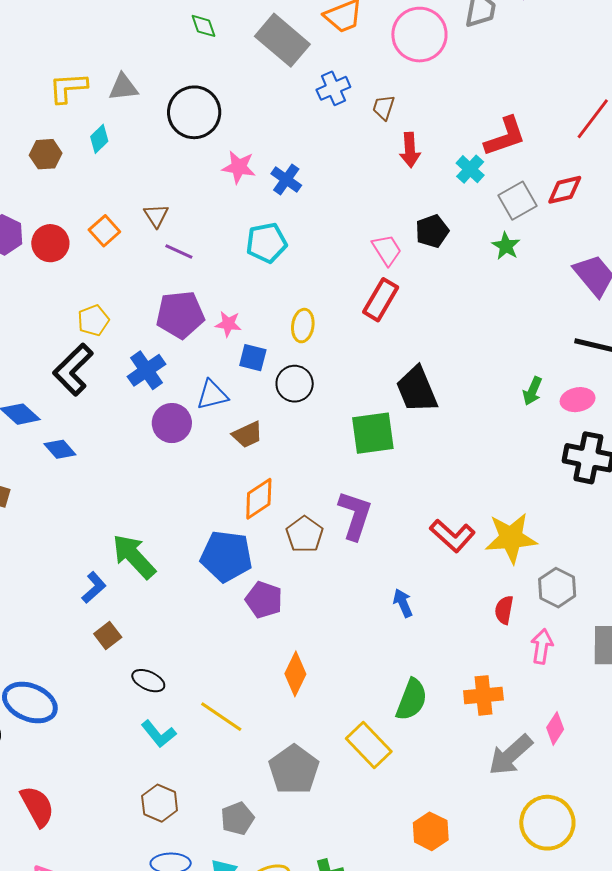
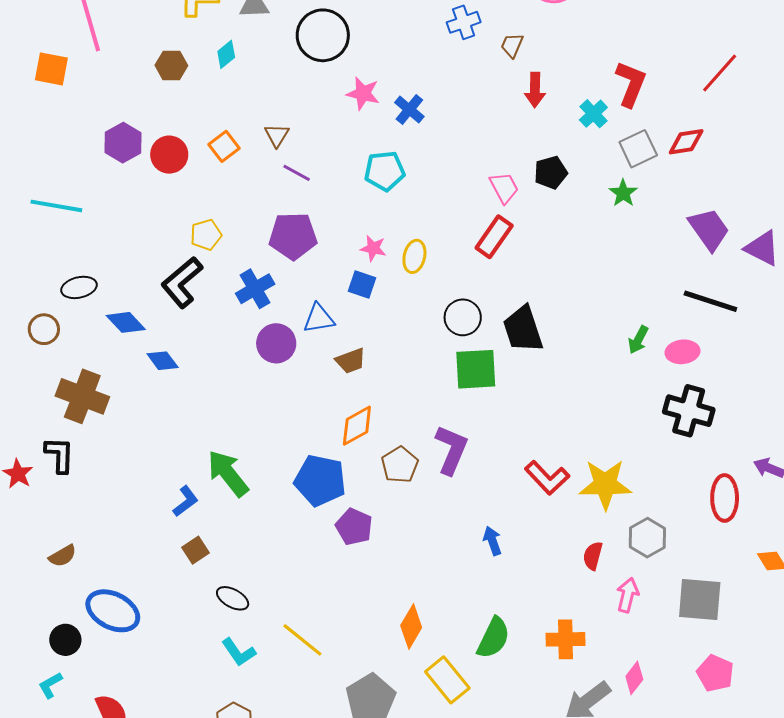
red L-shape: (505, 137) -> (631, 84), turned -54
pink star: (228, 324) -> (373, 248), moved
black circle: (295, 384) -> (463, 317), moved
orange diamond: (295, 674) -> (411, 627), moved

